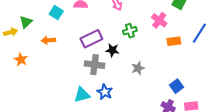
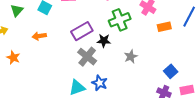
green triangle: (26, 22) -> (17, 10), moved
green cross: (130, 31) -> (120, 20), size x1.5
gray cross: (95, 65) -> (87, 57), turned 36

